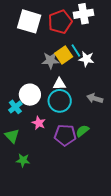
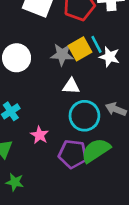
white circle: (30, 95) -> (17, 58), moved
cyan circle: (60, 101) -> (84, 116), moved
green semicircle: (82, 131) -> (96, 150), size x1.6

